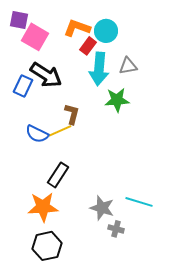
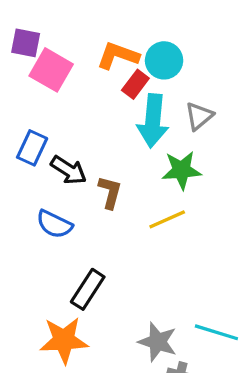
gray triangle: (128, 66) -> (199, 116), turned -30
black arrow: (46, 75) -> (69, 170), moved, size x0.7
yellow line: (60, 131) -> (167, 219), moved

